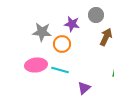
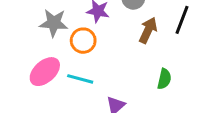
pink ellipse: (36, 65) -> (45, 72), turned -35

